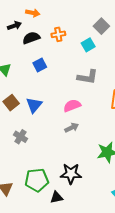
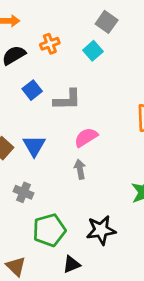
gray L-shape: (88, 77) -> (67, 100), moved
gray arrow: (72, 128) -> (80, 169), moved, turned -64
green pentagon: (37, 180) -> (49, 230), moved
black triangle: (56, 197) -> (72, 264), moved

